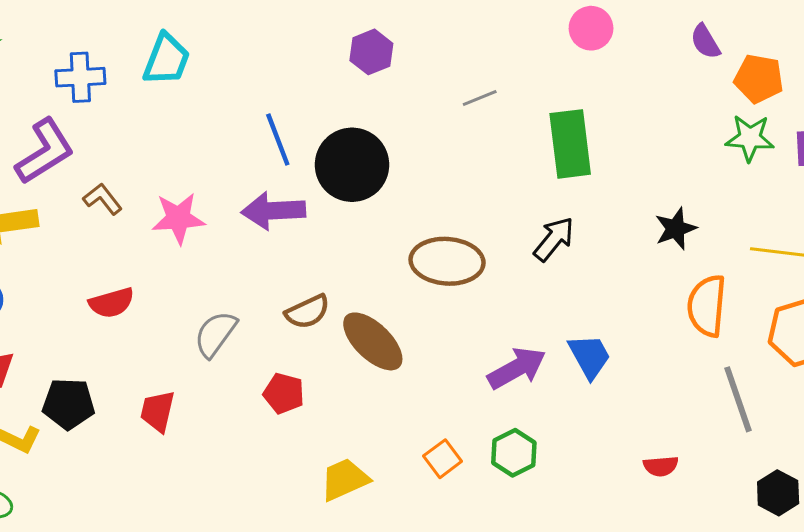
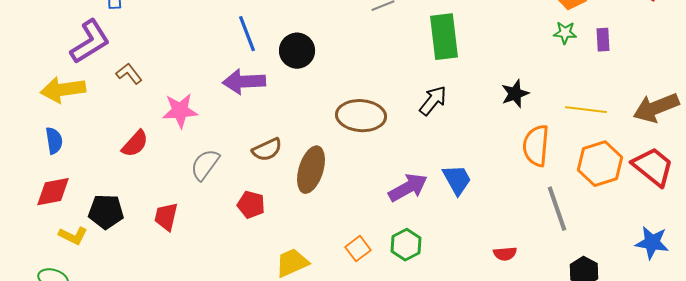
green star: (750, 138) -> (565, 33), size x0.7
black circle: (352, 165) -> (297, 51), size x0.7
pink star: (178, 218) -> (180, 111), moved
red semicircle: (112, 303) -> (135, 144), turned -32
brown ellipse: (373, 341) -> (311, 170), turned 63

